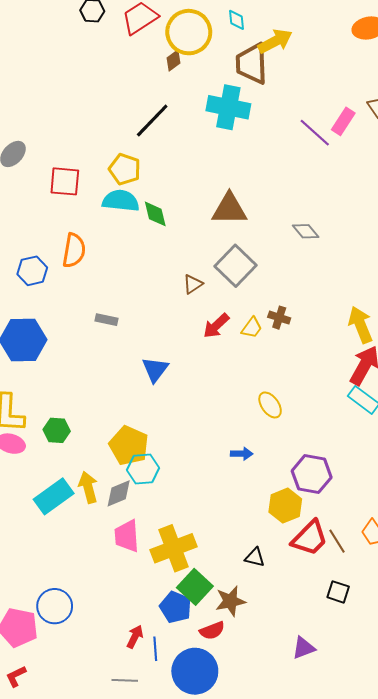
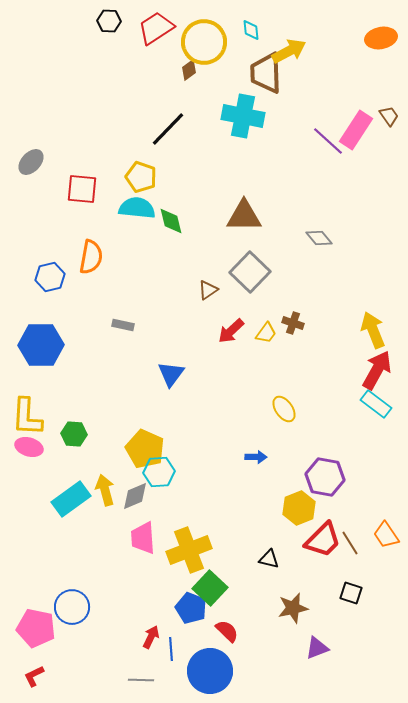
pink rectangle: (343, 121) -> (356, 130), size x1.4
brown star: (230, 601) -> (293, 608), moved
red semicircle: (212, 631) -> (227, 631), turned -115

